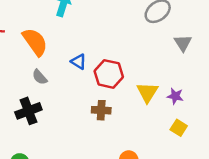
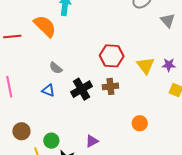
orange semicircle: (35, 42) -> (45, 26), moved
blue triangle: (79, 62) -> (48, 90), moved
black cross: (28, 111) -> (82, 89), moved

